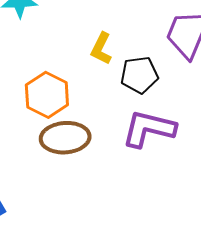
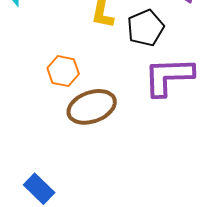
orange hexagon: (47, 95) -> (63, 71), size x0.7

